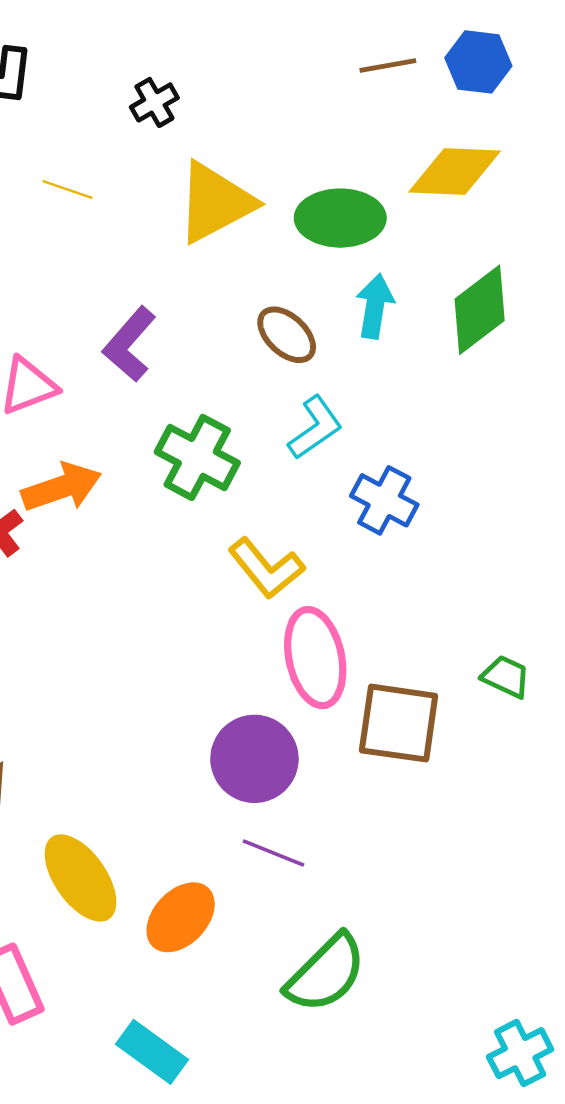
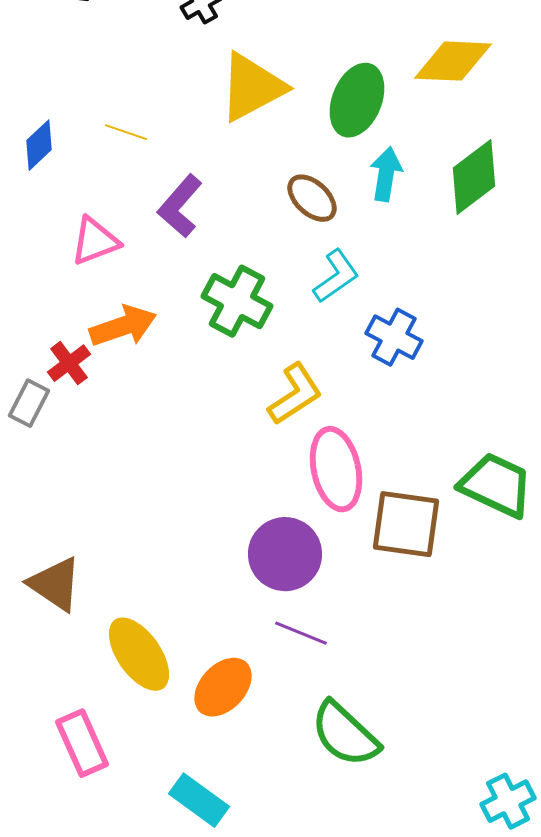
yellow line: (67, 189) -> (126, 132), moved
green ellipse: (340, 218) -> (357, 100), turned -68
yellow L-shape: (266, 568) -> (295, 394), turned -84
green trapezoid: (506, 677) -> (496, 485), size x1.8
green semicircle: (326, 973) -> (345, 734), turned 88

